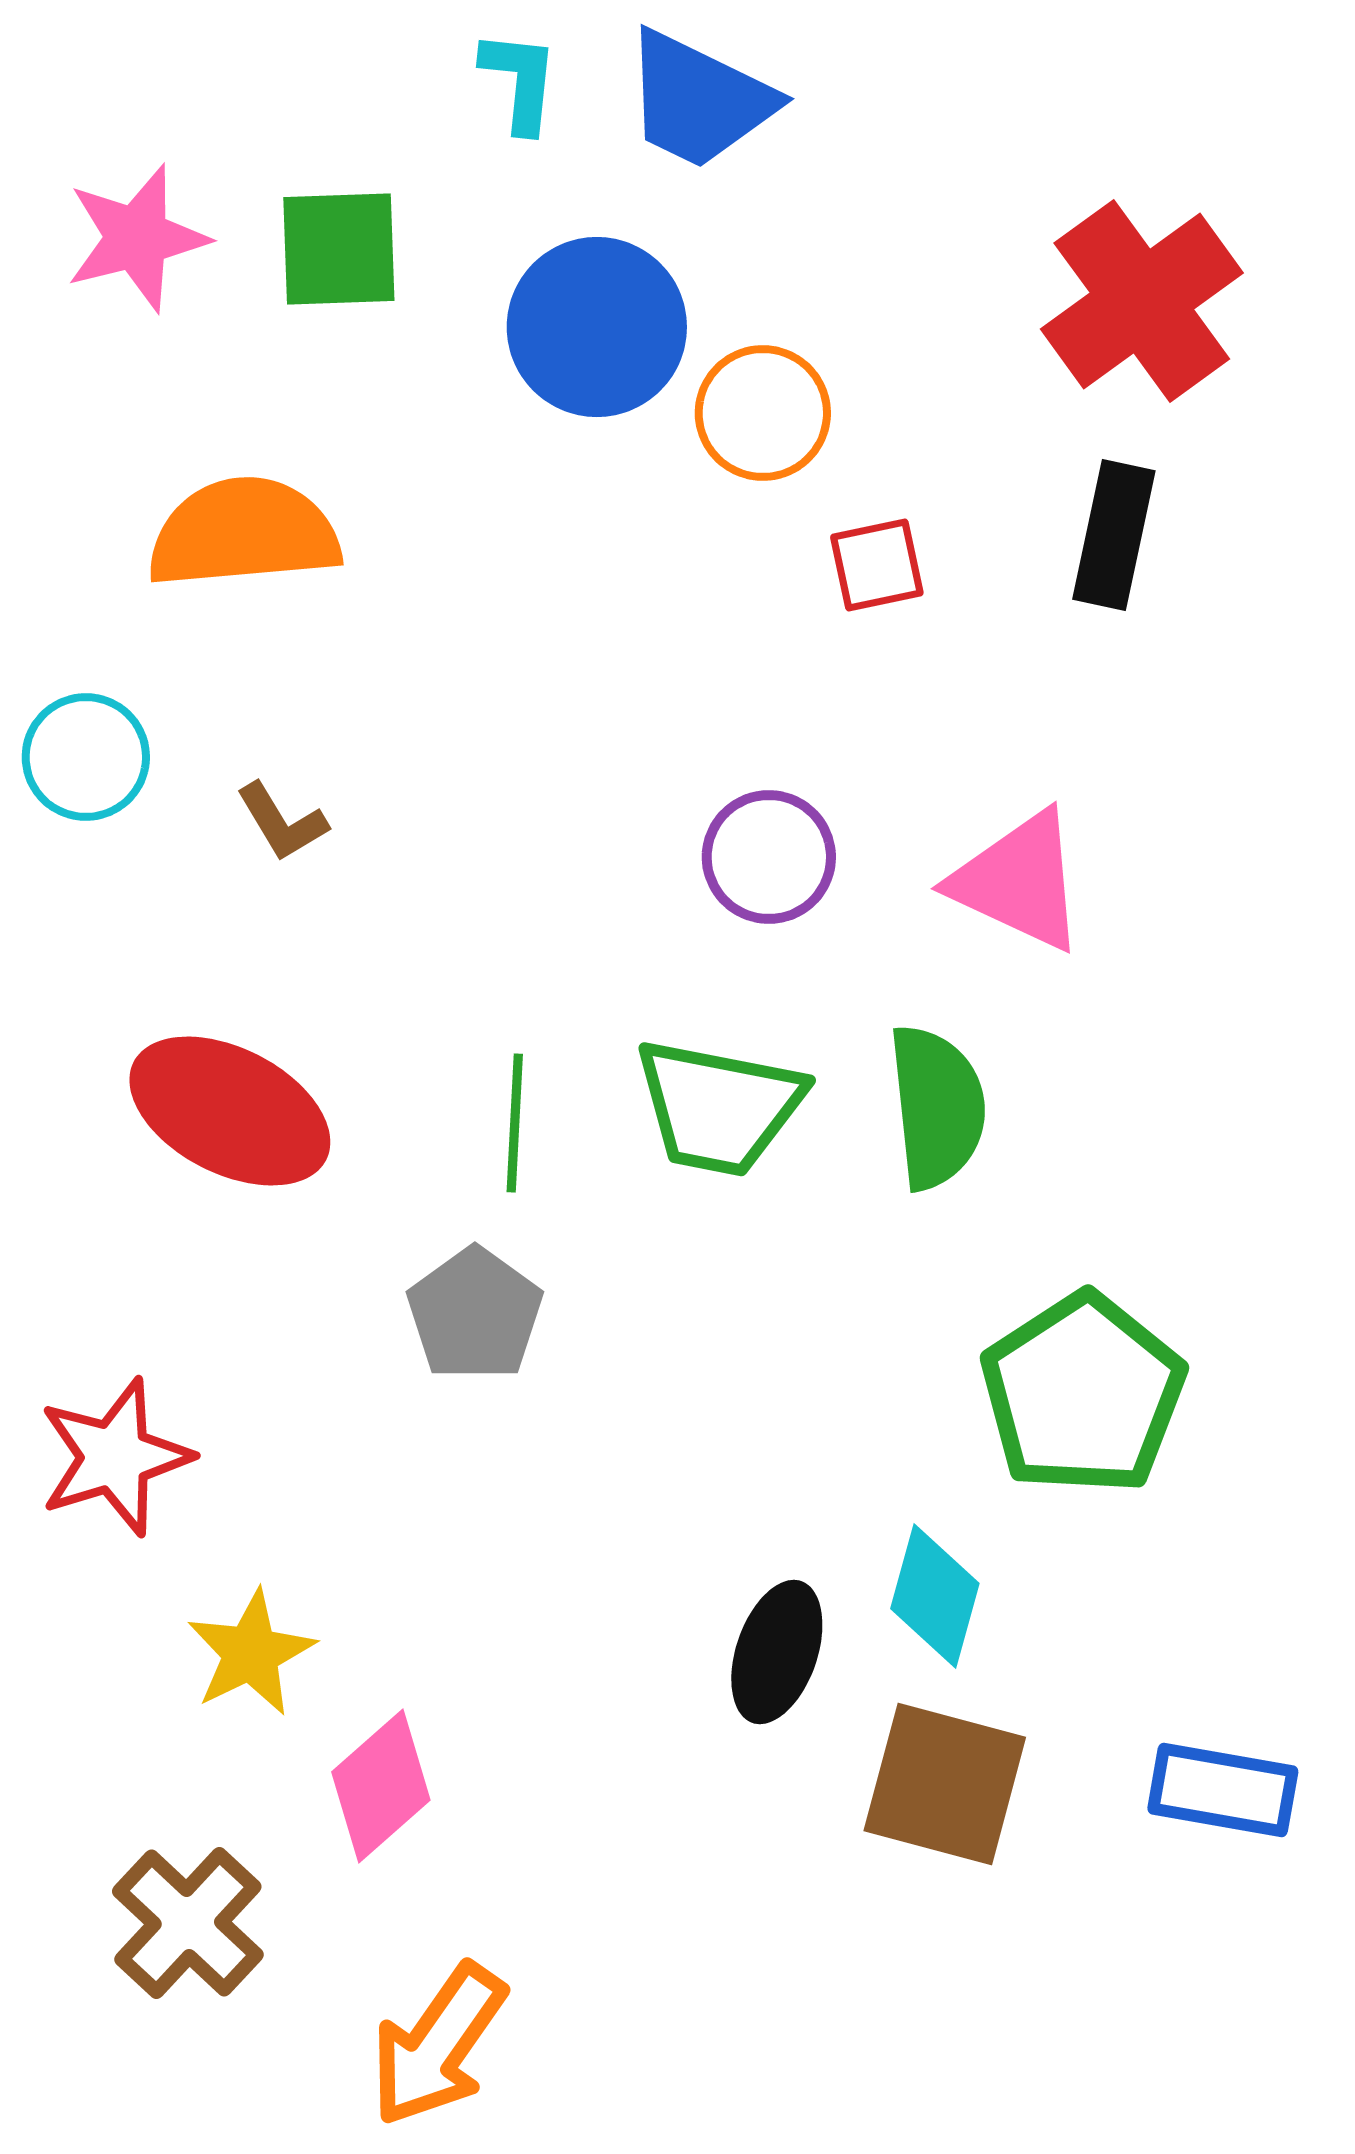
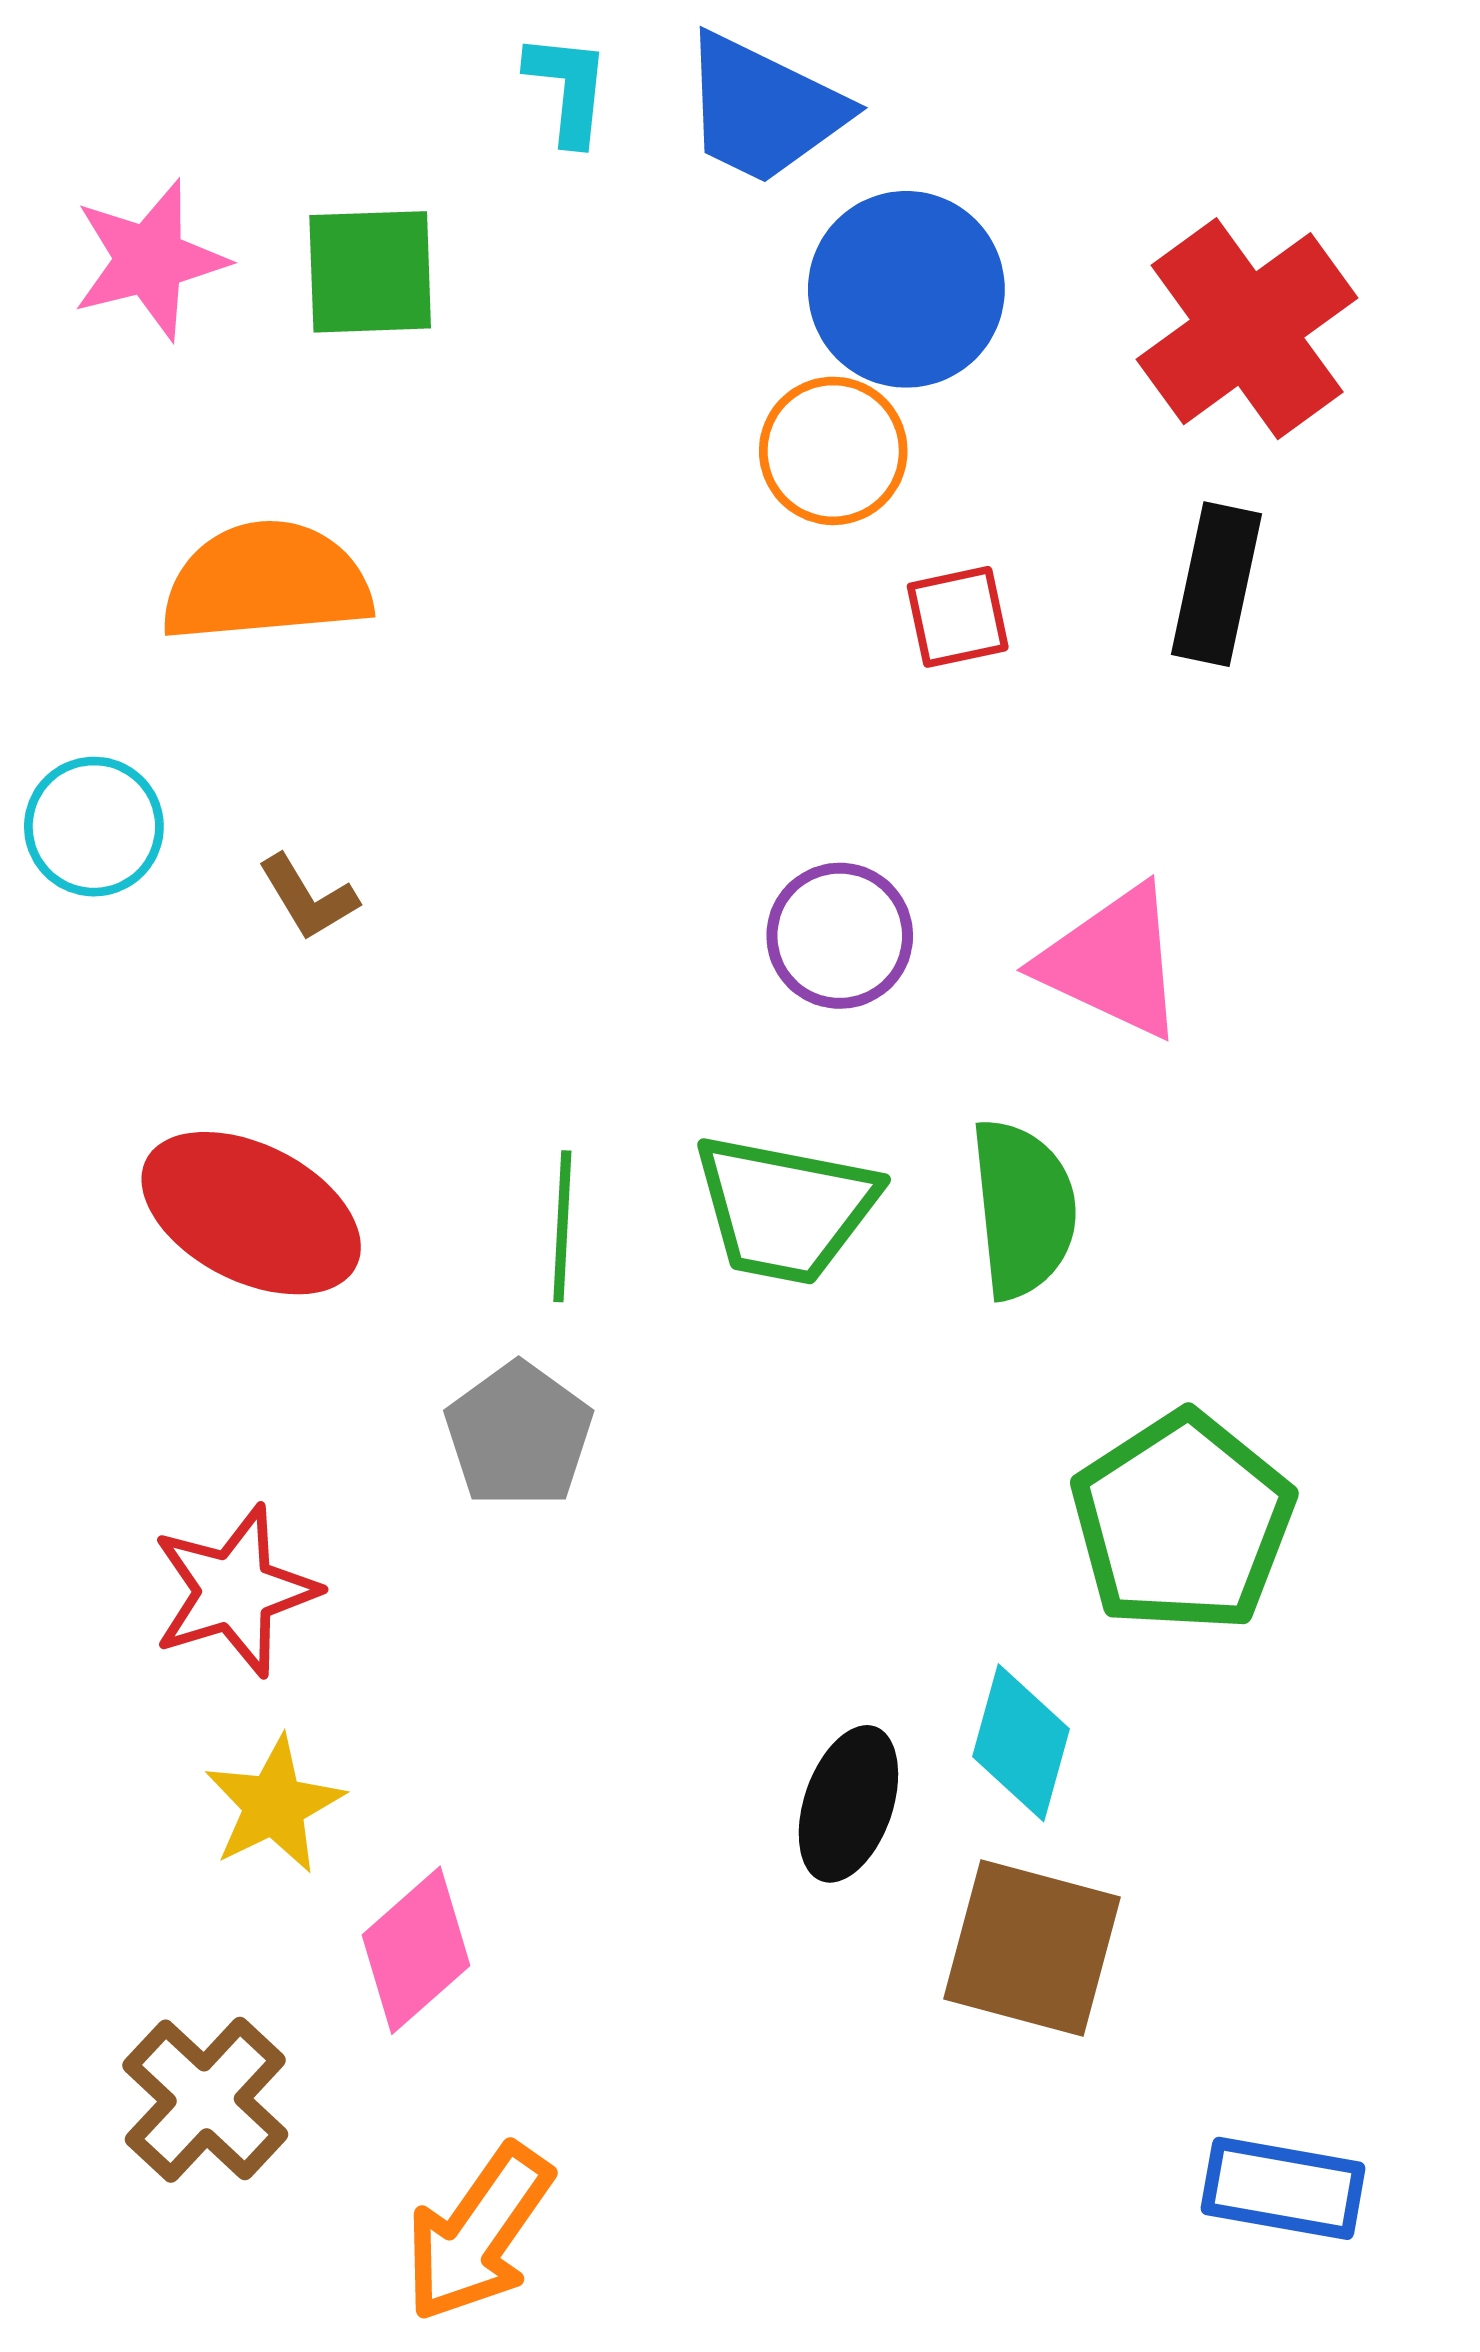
blue circle: (597, 327) -> (906, 289), moved
red star: (115, 1457) -> (235, 1591), moved
blue rectangle: (1223, 1790) -> (1283, 2188), moved

